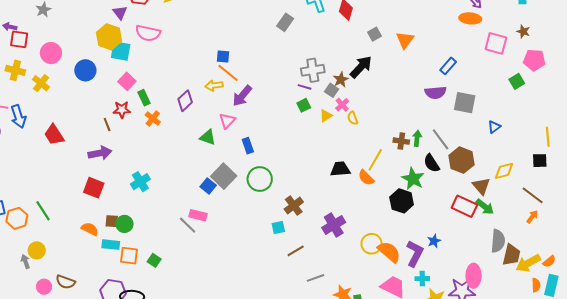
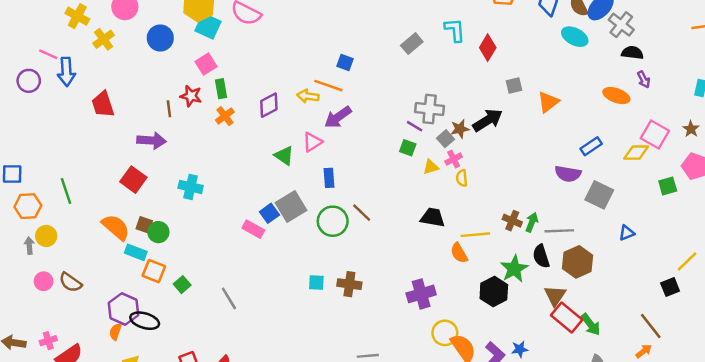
orange ellipse: (470, 18) -> (616, 96), moved
blue square: (223, 56) -> (345, 62), moved
orange line: (228, 73) -> (328, 86), turned -35
green square: (304, 105) -> (408, 148), turned 32
yellow line: (548, 137) -> (687, 261), turned 36
gray line: (441, 139) -> (559, 231), turned -70
yellow line: (375, 160) -> (475, 235), turned 40
black square: (540, 161) -> (670, 287), turned -35
black trapezoid: (340, 169) -> (433, 217), moved
yellow diamond: (504, 171) -> (636, 153), moved
cyan cross: (140, 182) -> (191, 187), turned 30
brown triangle: (481, 186) -> (555, 296), moved
brown cross: (294, 206) -> (349, 284), moved, turned 30
pink rectangle: (198, 215) -> (253, 229), moved
orange hexagon: (17, 218) -> (28, 206), moved
gray line: (188, 225) -> (229, 298), moved
purple cross: (334, 225) -> (421, 294), moved
cyan square: (278, 228) -> (316, 283), moved
orange semicircle: (90, 229) -> (116, 227), size x1.4
brown line: (296, 251) -> (362, 213), moved, turned 60

